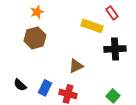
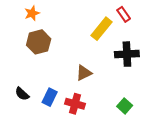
orange star: (37, 12) -> (32, 13), moved
yellow rectangle: (92, 26) -> (101, 29), turned -70

